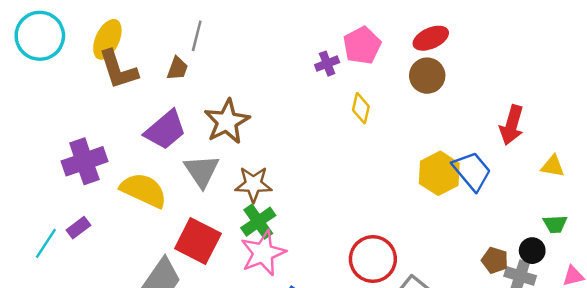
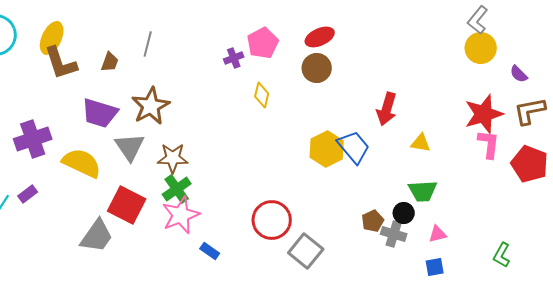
gray line: (197, 36) -> (148, 44), moved
purple trapezoid: (165, 130) -> (100, 113), turned 57
green trapezoid: (555, 224) -> (423, 191), size x1.4
brown pentagon: (495, 260) -> (373, 221), turned 30

